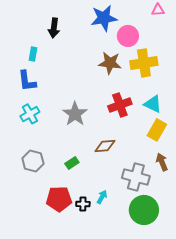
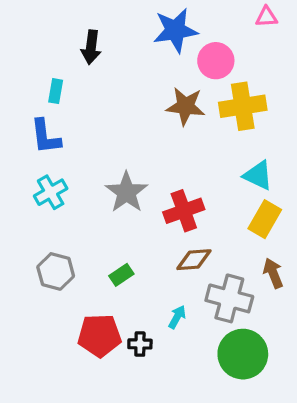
red cross: (120, 105) -> (184, 211), moved
brown diamond: (105, 146) -> (194, 260), moved
cyan arrow: (102, 197) -> (177, 317), moved

